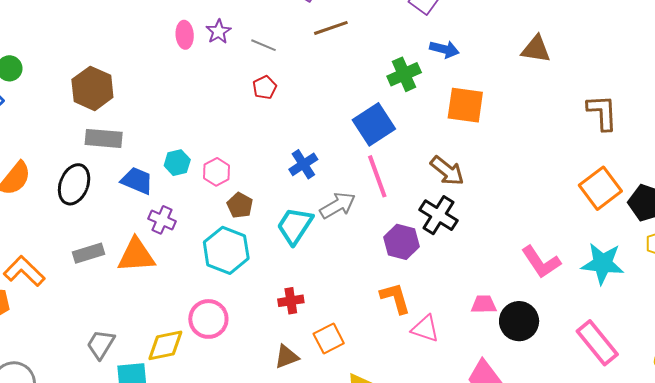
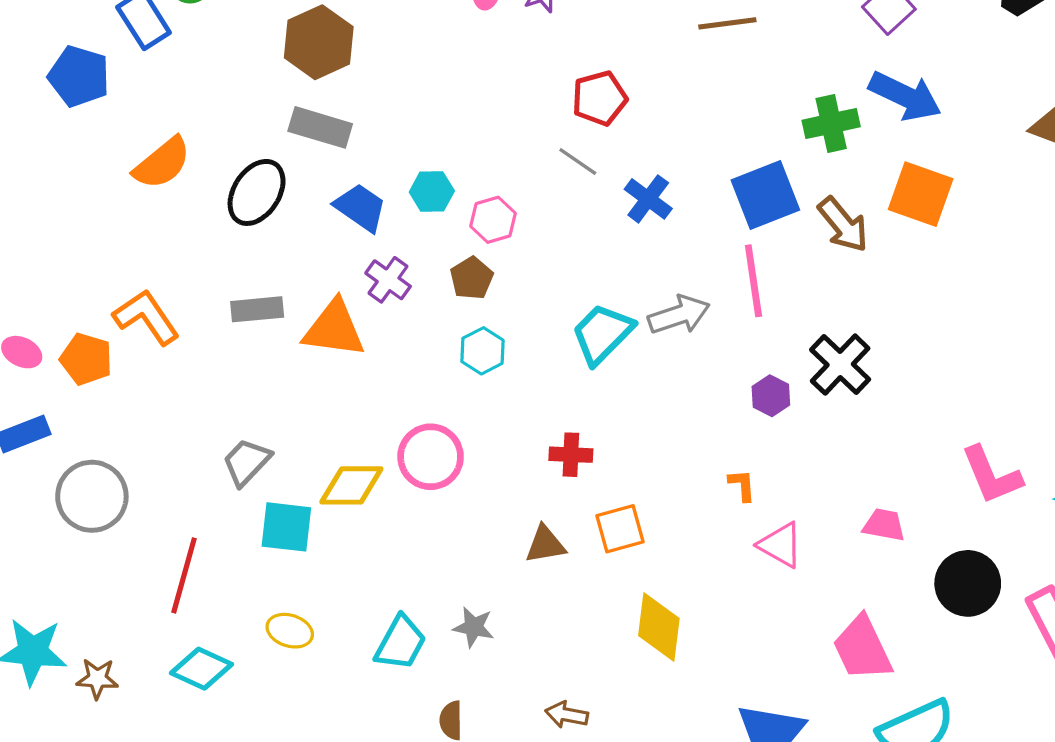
gray line: (263, 45) -> (578, 162), moved
blue arrow: (444, 49) -> (905, 96), size x1.5
red pentagon: (265, 87) -> (600, 98), size x1.4
blue cross: (303, 164) -> (648, 199), moved, turned -32
brown arrow: (447, 171) -> (843, 225), moved
brown pentagon: (240, 205) -> (472, 278), moved
purple hexagon: (401, 242) -> (771, 396), size x0.7
cyan hexagon: (226, 250) -> (482, 351), size x0.6
orange L-shape: (395, 298) -> (742, 485), size x0.6
black circle: (519, 321) -> (968, 583), moved

